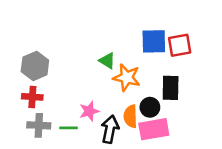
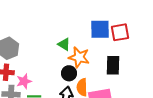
black circle: (150, 107) -> (69, 73), moved
pink star: (89, 111) -> (24, 81), moved

